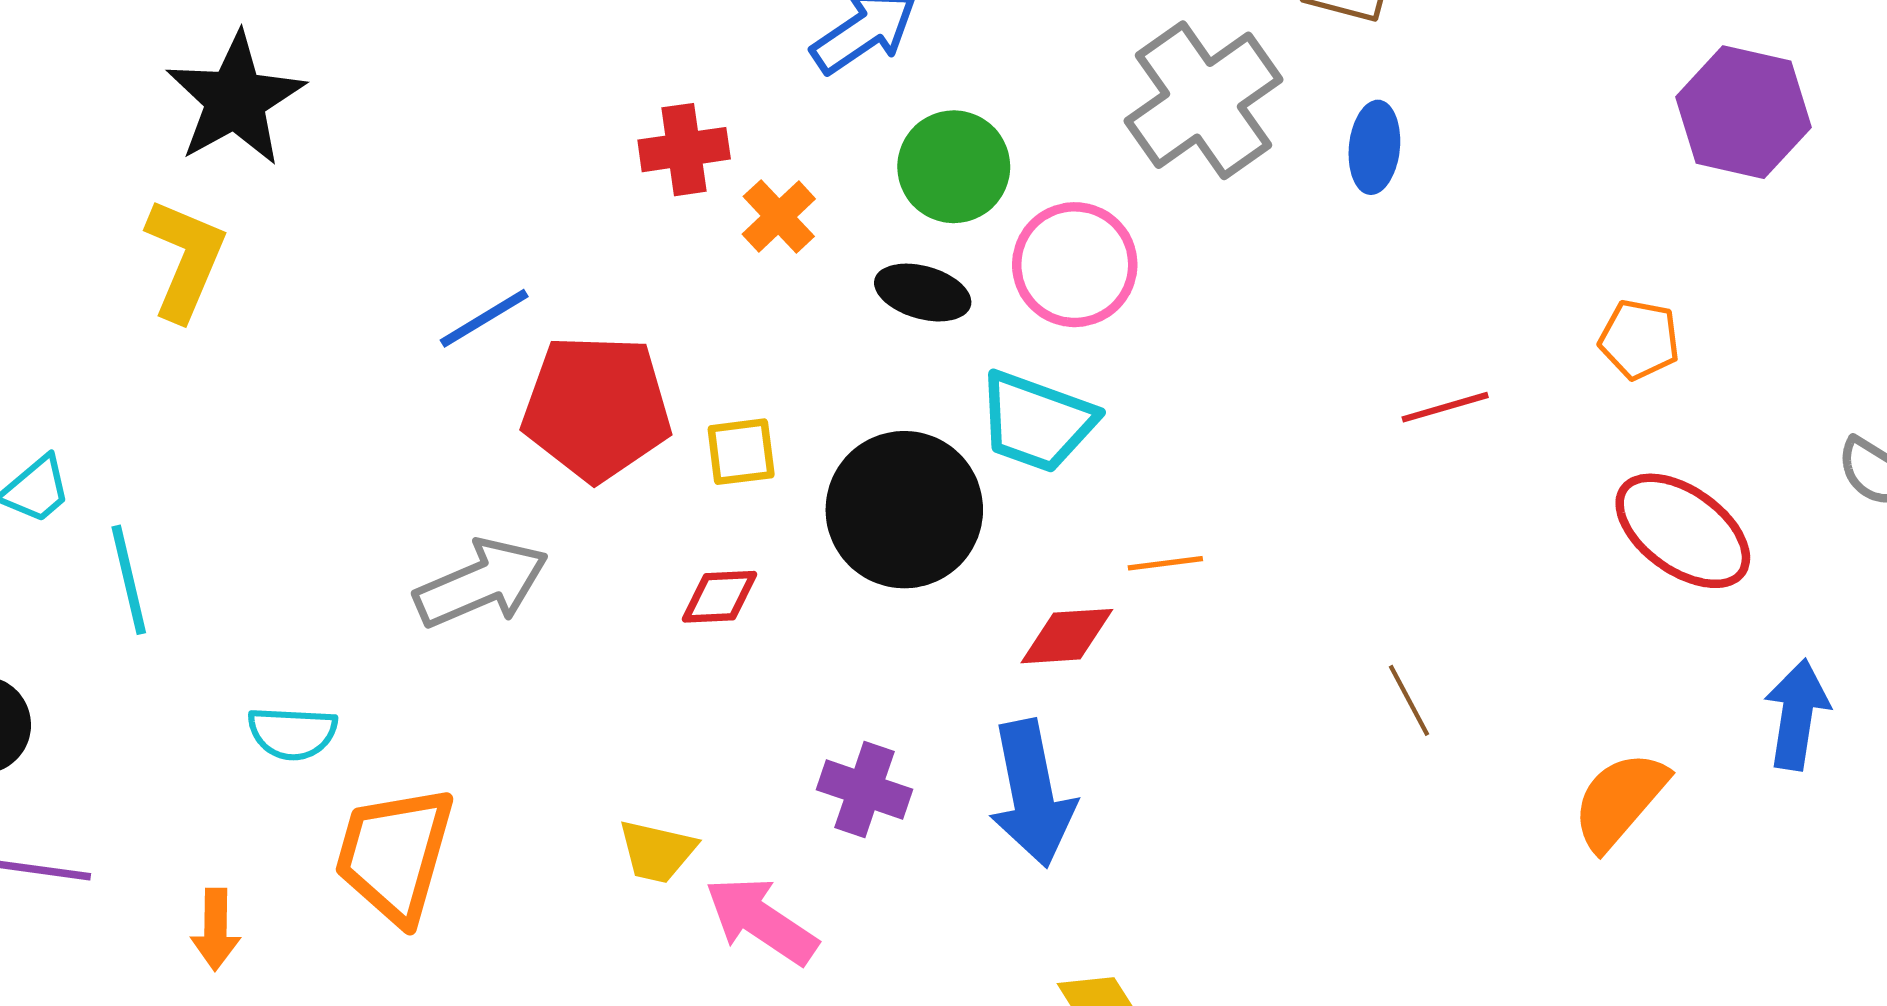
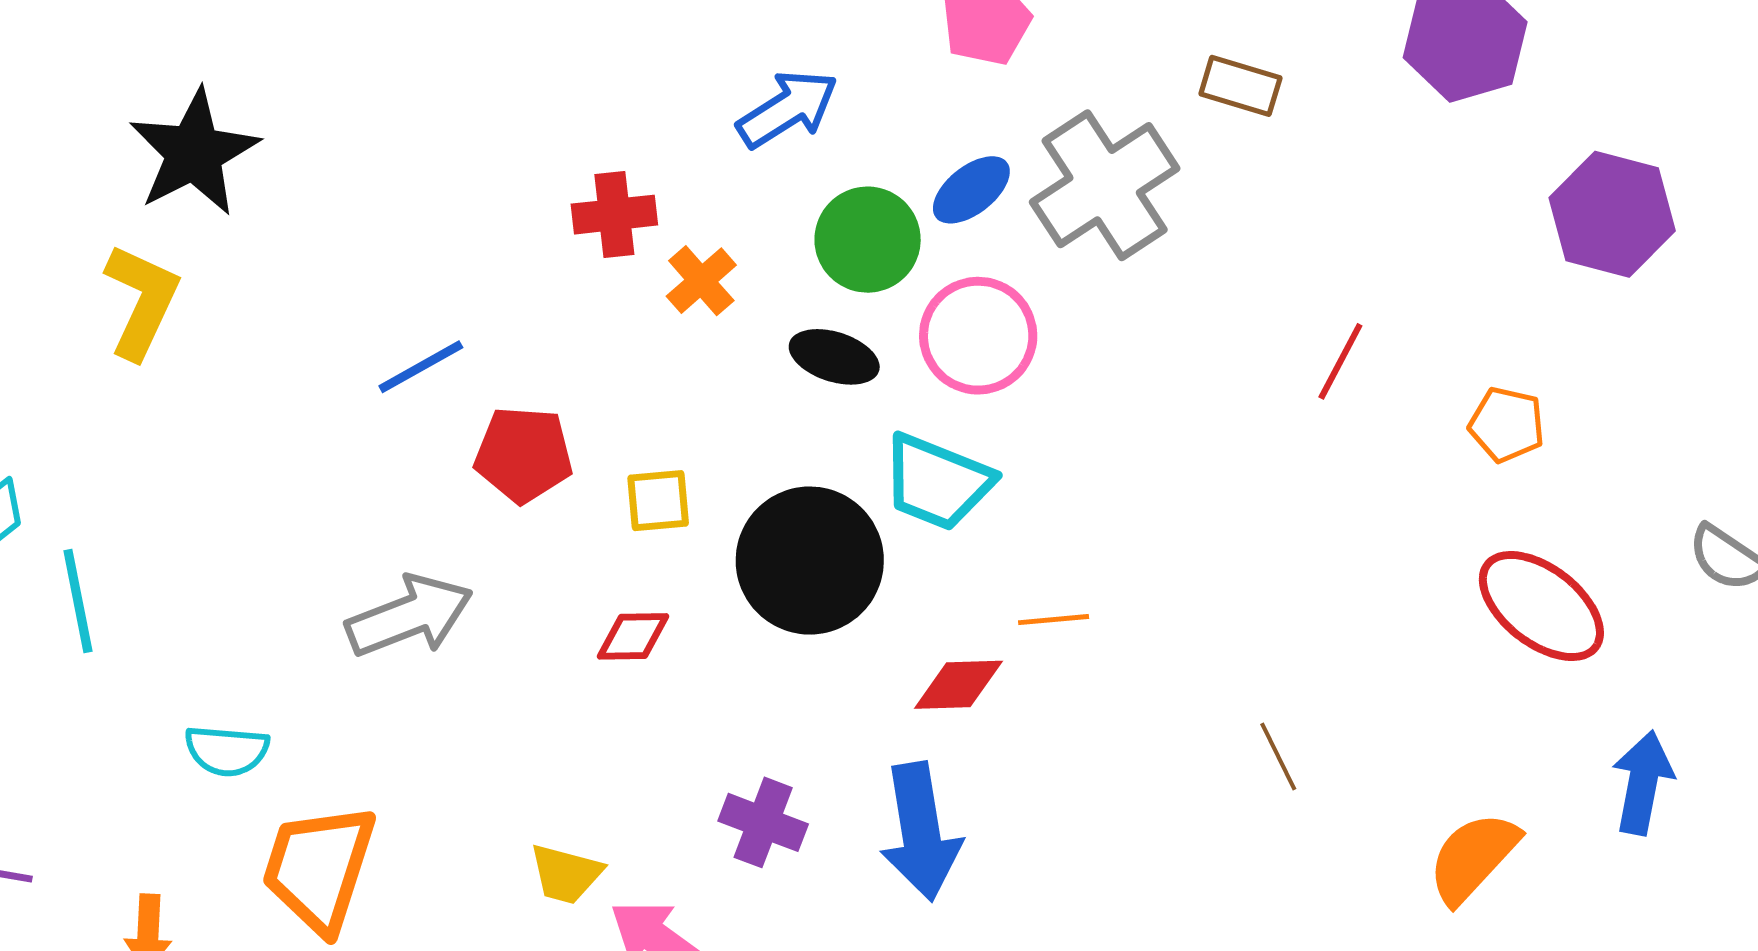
blue ellipse: (1374, 147) -> (971, 190), moved, turned 44
red line: (1445, 407) -> (1340, 361), moved, turned -48
red pentagon: (597, 408) -> (524, 455), size x0.7

